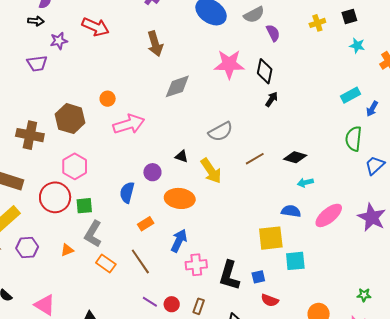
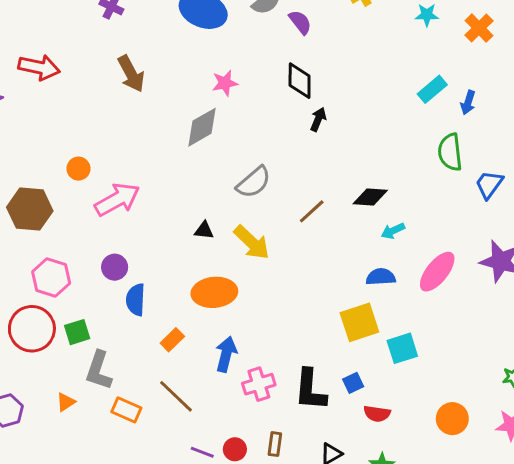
pink star: (229, 64) -> (225, 83), moved, size x0.6
gray diamond: (177, 86) -> (202, 127), moved
purple circle: (152, 172) -> (115, 267), moved

